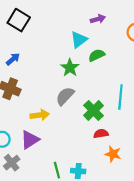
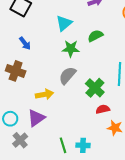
cyan triangle: (79, 40) -> (64, 23), moved
blue arrow: (13, 59) -> (25, 43), moved, turned 96
green star: (70, 68) -> (71, 49), turned -30

